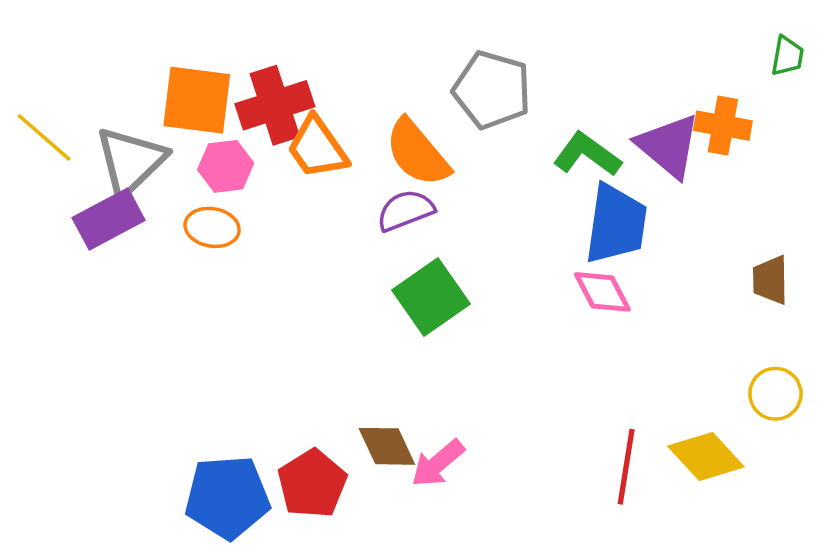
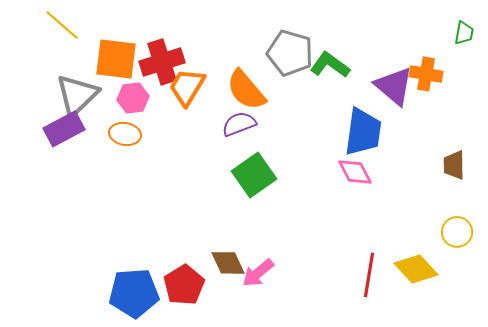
yellow line: (44, 137) -> (62, 25), moved
orange trapezoid: (317, 148) -> (187, 87), turned 66
green L-shape: (587, 154) -> (330, 65), moved

